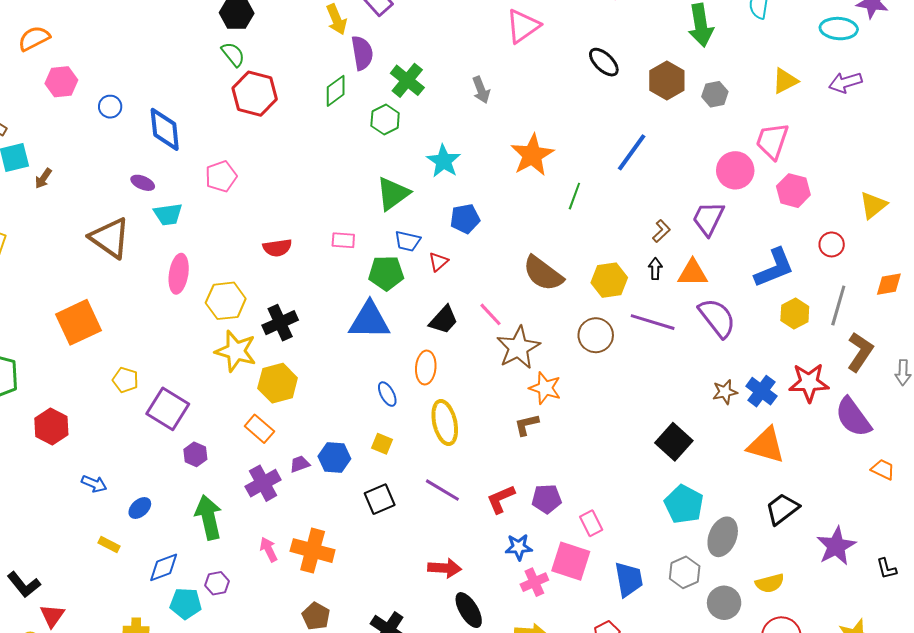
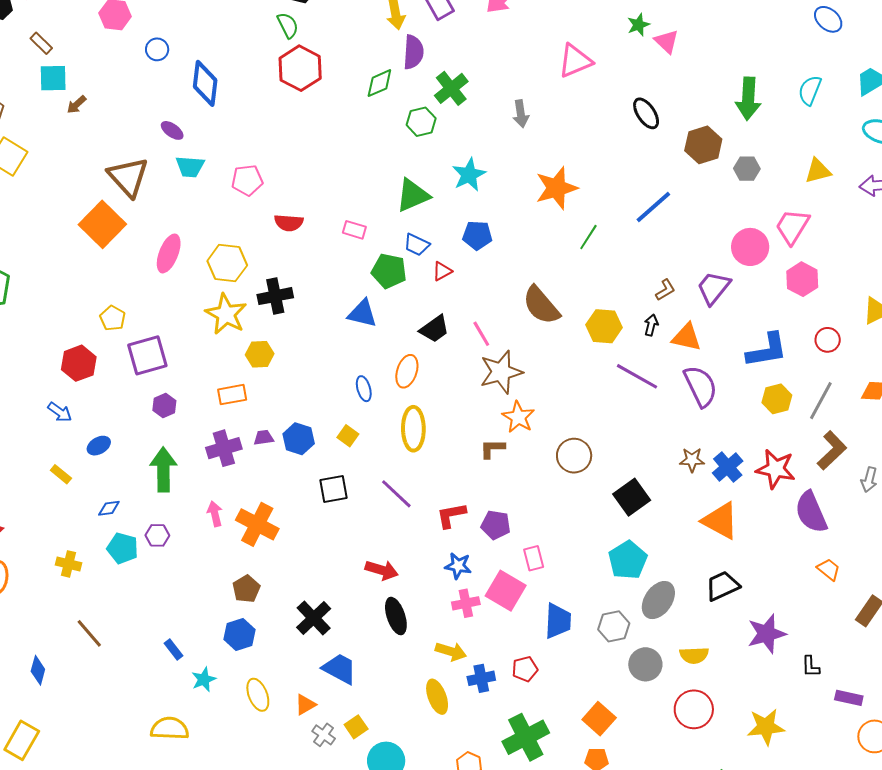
pink pentagon: (221, 176) -> (247, 180), moved
pink ellipse: (179, 274) -> (169, 253), moved
blue triangle: (369, 321) -> (362, 313), size x0.7
orange square: (79, 322) -> (102, 224), moved, turned -33
brown circle: (596, 335) -> (574, 456), moved
yellow hexagon: (278, 383) -> (260, 354), size x0.7
purple square: (168, 409) -> (147, 355), turned 30
red hexagon: (51, 426) -> (79, 363), moved
orange rectangle: (259, 429) -> (232, 395), turned -64
blue diamond: (164, 567) -> (109, 508), size x0.7

